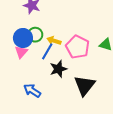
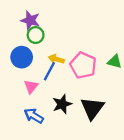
green circle: (35, 35) -> (36, 35), moved
pink triangle: (21, 52) -> (31, 87), moved
black star: (58, 69) -> (62, 104), moved

